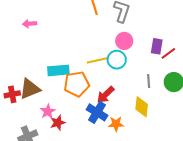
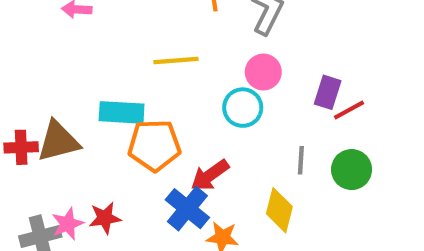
yellow line: (98, 60) -> (176, 61), moved
pink star: (48, 111) -> (68, 224), moved

